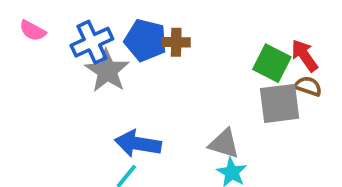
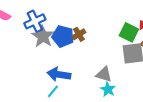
blue pentagon: (146, 40) -> (63, 36), moved
brown cross: (176, 42) -> (79, 34), moved, turned -32

